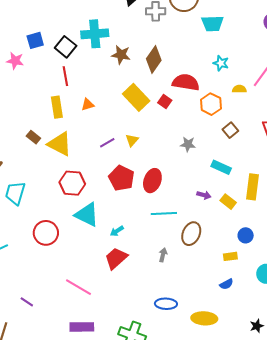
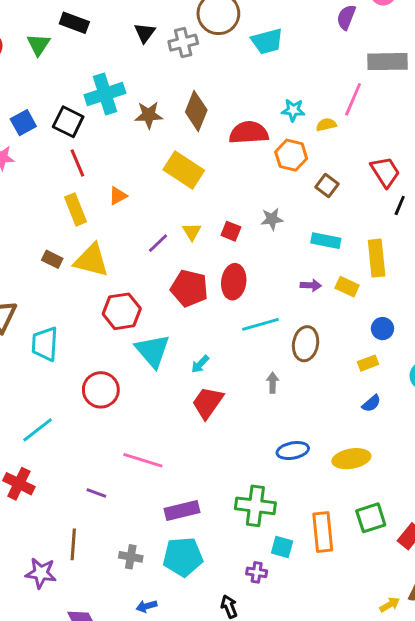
cyan star: (221, 63) -> (293, 110), moved
red square: (165, 102) -> (231, 231), moved
cyan triangle: (87, 215) -> (153, 351), turned 36
pink line: (78, 287) -> (143, 460), moved

